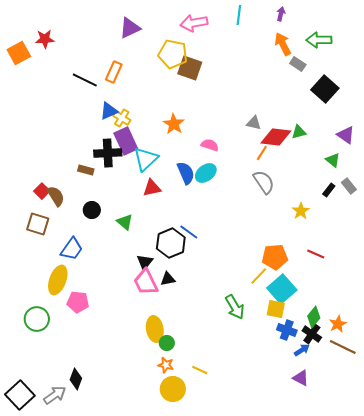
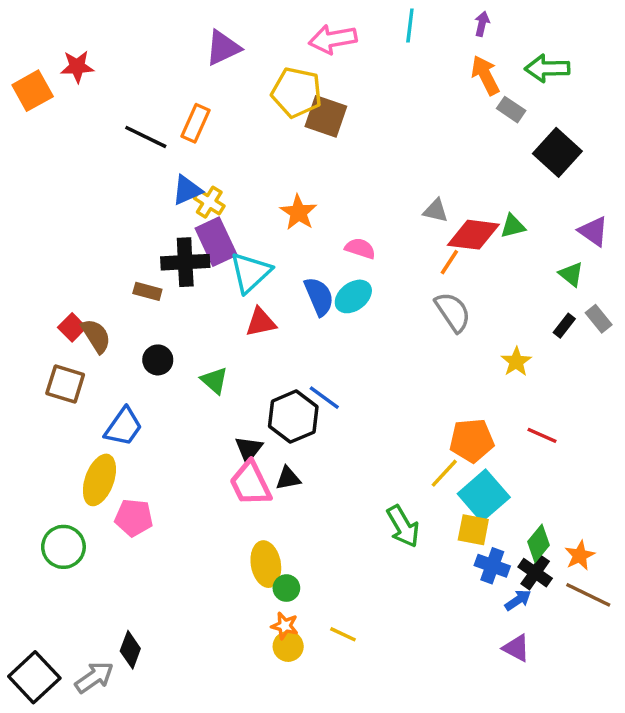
yellow circle: (173, 389) -> (288, 646), moved, size x0.7

